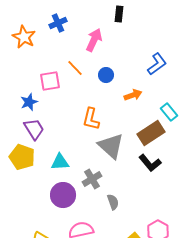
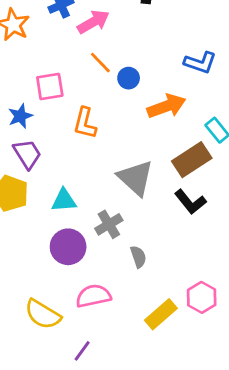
pink arrow: (94, 40) -> (93, 22), moved, turned 35
blue L-shape: (157, 64) -> (200, 63), turned 55
orange line: (75, 68) -> (100, 63), moved
orange arrow: (133, 95) -> (166, 106), size x1.5
orange L-shape: (91, 119) -> (85, 123), moved

